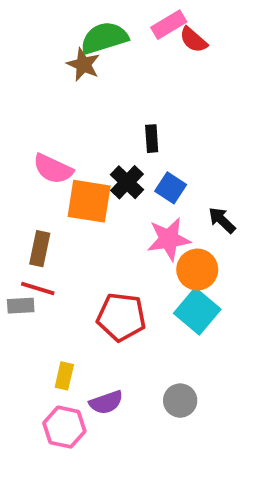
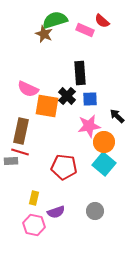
pink rectangle: (169, 25) -> (85, 30), moved, turned 54
black rectangle: (152, 139) -> (80, 73), size x1.6
blue square: (171, 188) -> (90, 99), turned -35
brown rectangle: (40, 249) -> (21, 131), size x1.4

